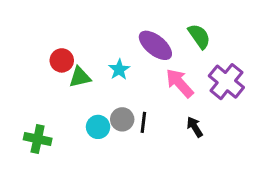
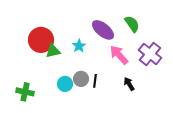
red circle: (62, 60) -> (41, 40), size x1.6

